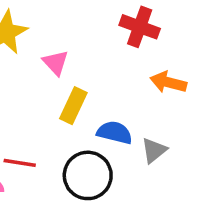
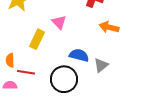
pink triangle: (55, 63) -> (59, 22), moved
yellow rectangle: (73, 106) -> (37, 39), moved

